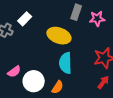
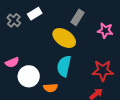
gray rectangle: (76, 12) -> (78, 17), moved
orange semicircle: (58, 87) -> (51, 88), turned 40

